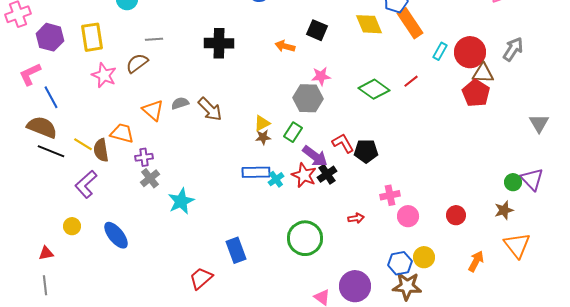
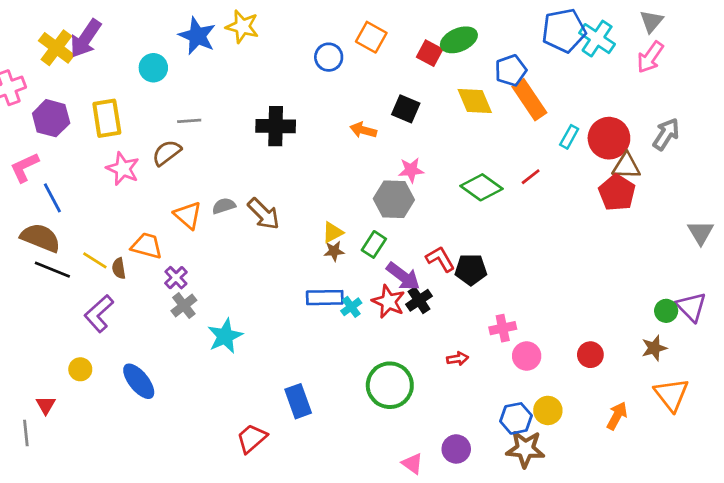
brown semicircle: (101, 150) -> (119, 268), size x0.7
purple cross: (144, 157) -> (176, 278), turned -36
red triangle: (46, 253) -> (46, 405), turned -49
gray line: (45, 285) -> (26, 433), moved
purple circle: (355, 286) -> (456, 449), size x0.7

